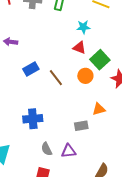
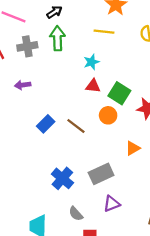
purple arrow: (11, 42) -> (23, 85), moved
blue cross: (33, 119) -> (62, 178), turned -30
gray rectangle: (81, 126) -> (101, 174), moved, size x1.5
gray semicircle: (47, 149) -> (76, 214), moved

